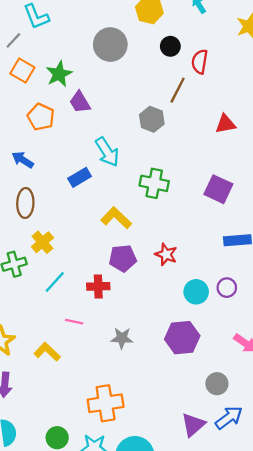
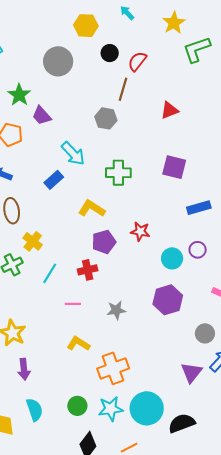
red semicircle: (200, 62) -> (137, 61), turned 40
yellow L-shape: (47, 352) -> (78, 344), moved

